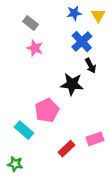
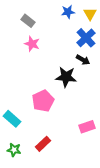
blue cross: (82, 42) -> (86, 38), moved
black arrow: (91, 66) -> (83, 60), turned -32
cyan rectangle: (24, 130) -> (12, 119), moved
red rectangle: (67, 149) -> (43, 144), moved

